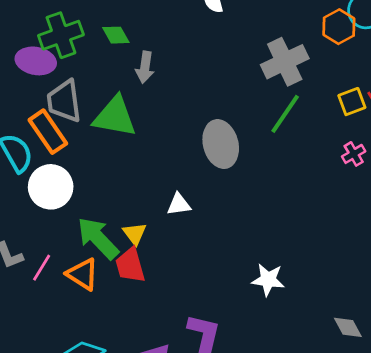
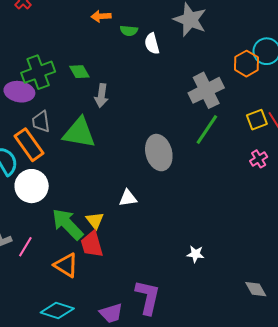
gray trapezoid: (64, 101) -> (41, 122), size x0.7
orange triangle: (83, 274) -> (66, 265), moved
white star: (268, 280) -> (195, 254), size x0.7

